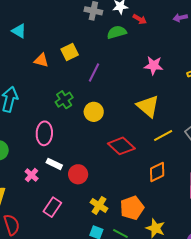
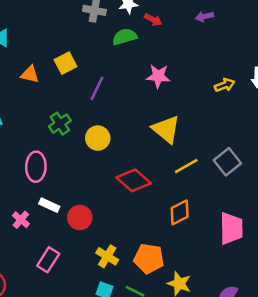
pink star: (154, 66) -> (158, 76), moved
orange pentagon: (132, 208) -> (149, 258), turned 30

